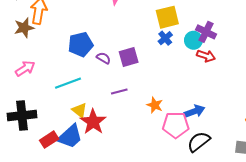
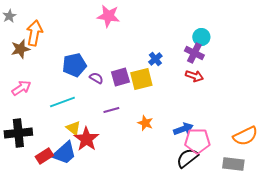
yellow square: (167, 17) -> (141, 79), moved
cyan circle: (193, 40) -> (201, 37), moved
pink pentagon: (176, 125) -> (197, 141), moved

